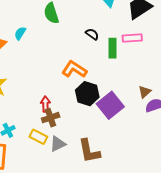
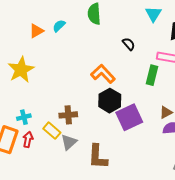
green rectangle: (113, 48) -> (152, 75), moved
red arrow: (45, 104) -> (28, 140), moved
gray triangle: (58, 144) -> (69, 142), turned -30

